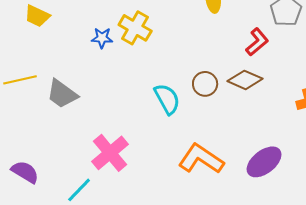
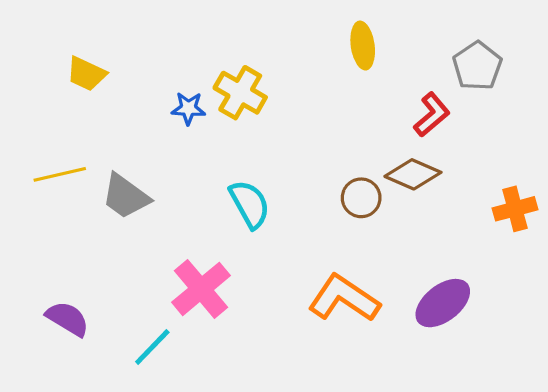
brown circle: (205, 84) -> (361, 198), moved
cyan semicircle: (167, 99) -> (250, 204), moved

